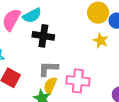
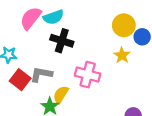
gray L-shape: (48, 69) -> (41, 74), moved
pink cross: (78, 81) -> (88, 75), moved

